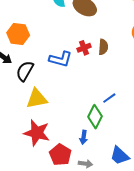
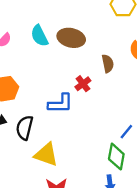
brown semicircle: (103, 47) -> (108, 64), moved
yellow triangle: (37, 99) -> (46, 155), turned 45

